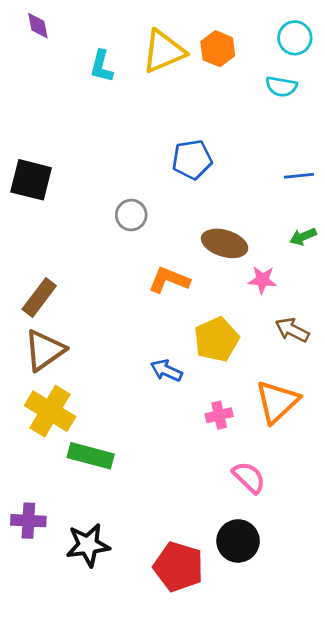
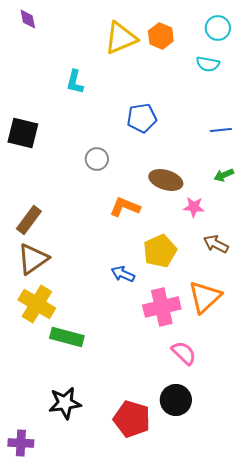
cyan L-shape: (101, 66) -> (75, 82), moved
pink cross: (219, 415) -> (162, 307), size x1.8
purple cross: (28, 521) -> (21, 443), moved

